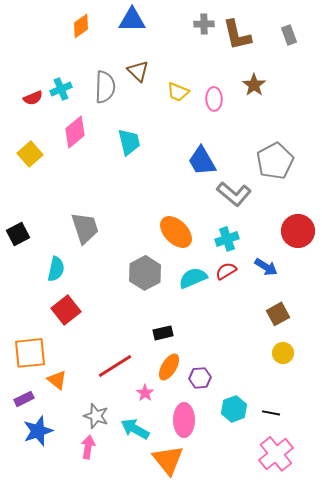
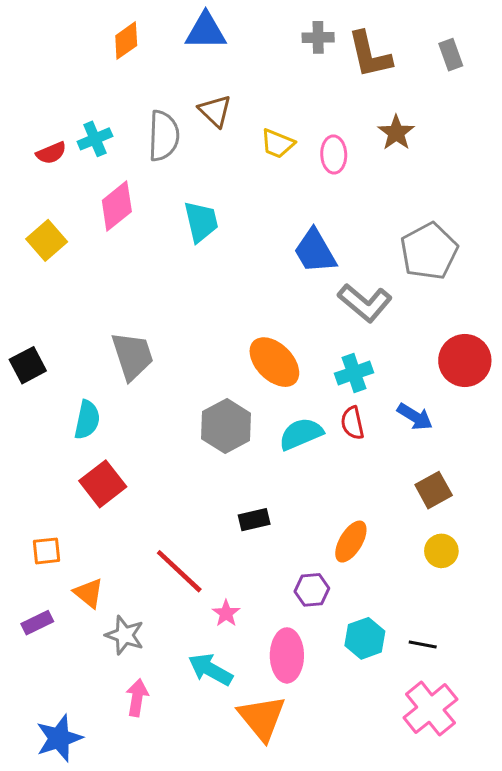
red semicircle: (226, 271) -> (352, 423), turned -70
orange square: (30, 353) -> (47, 551), size x0.6
red line: (115, 366) -> (179, 571), turned 75
orange ellipse: (169, 367) -> (351, 542), moved
gray star: (96, 416) -> (125, 635), moved
blue star: (38, 431) -> (59, 738), moved

